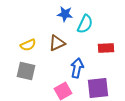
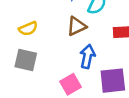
brown triangle: (57, 43) -> (77, 26), moved

